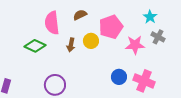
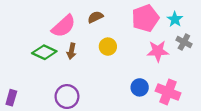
pink semicircle: (52, 23) -> (64, 26), turned -125
pink pentagon: (111, 27) -> (145, 18), moved
brown arrow: (71, 45) -> (72, 51), moved

